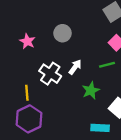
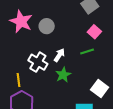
pink star: (27, 41) -> (21, 21), moved, size x1.6
green star: (91, 90) -> (63, 75), moved

